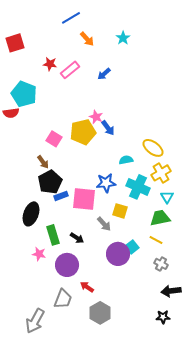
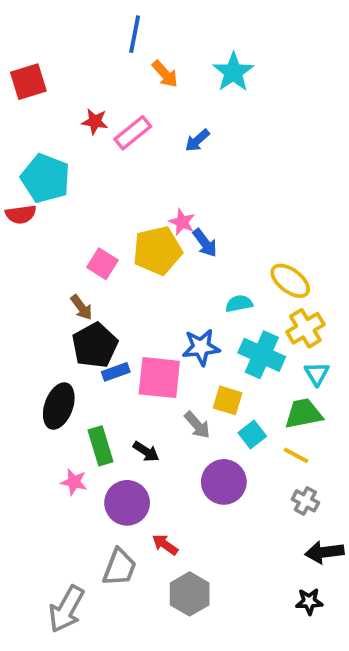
blue line: (71, 18) -> (135, 34), turned -48
cyan star: (123, 38) -> (233, 72), size x1.5
cyan square: (132, 247) -> (252, 435), moved

